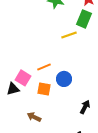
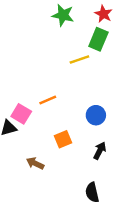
blue circle: (64, 79) -> (96, 115), moved
orange square: (44, 89) -> (63, 139), moved, turned -32

